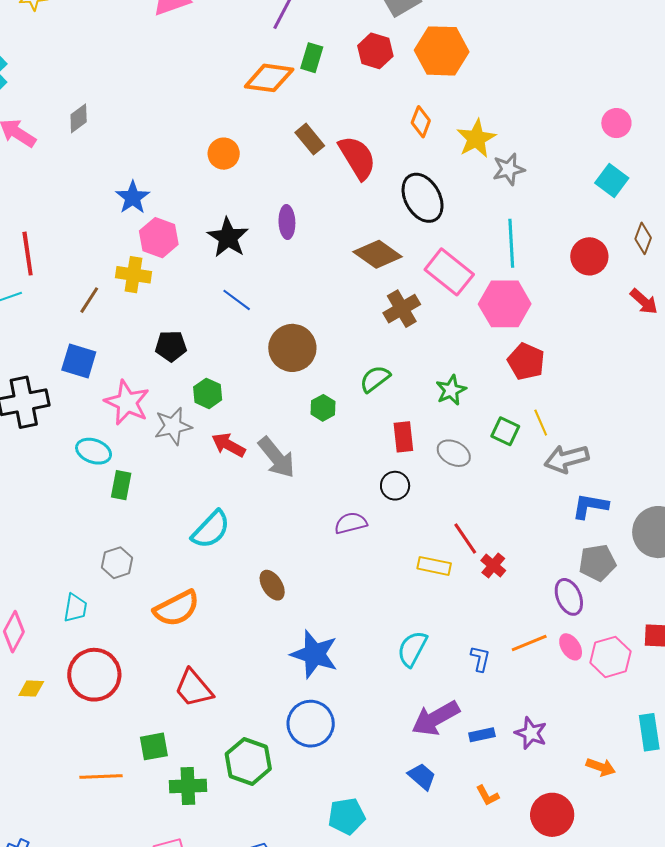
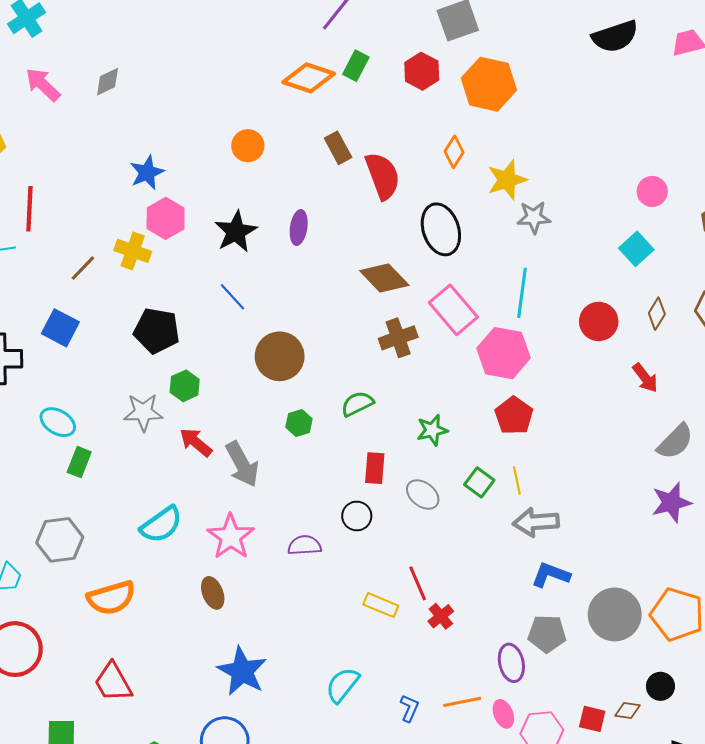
black pentagon: (171, 346) -> (157, 331), size x1.4
pink star: (127, 402) -> (231, 537), moved
gray hexagon: (117, 563) -> (60, 540), size x1.4

